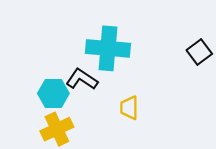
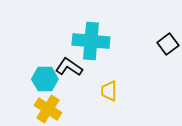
yellow cross: (57, 129) -> (48, 109), turned -32

